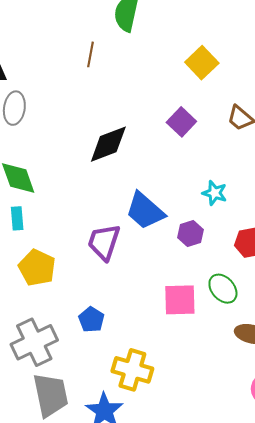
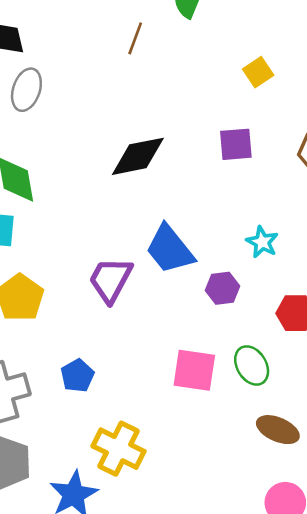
yellow square: (202, 63) -> (258, 72), moved, size x0.7
purple square: (181, 122) -> (236, 144), turned 32

